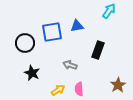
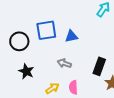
blue triangle: (77, 26) -> (71, 36), moved
black rectangle: (98, 50) -> (99, 66), moved

